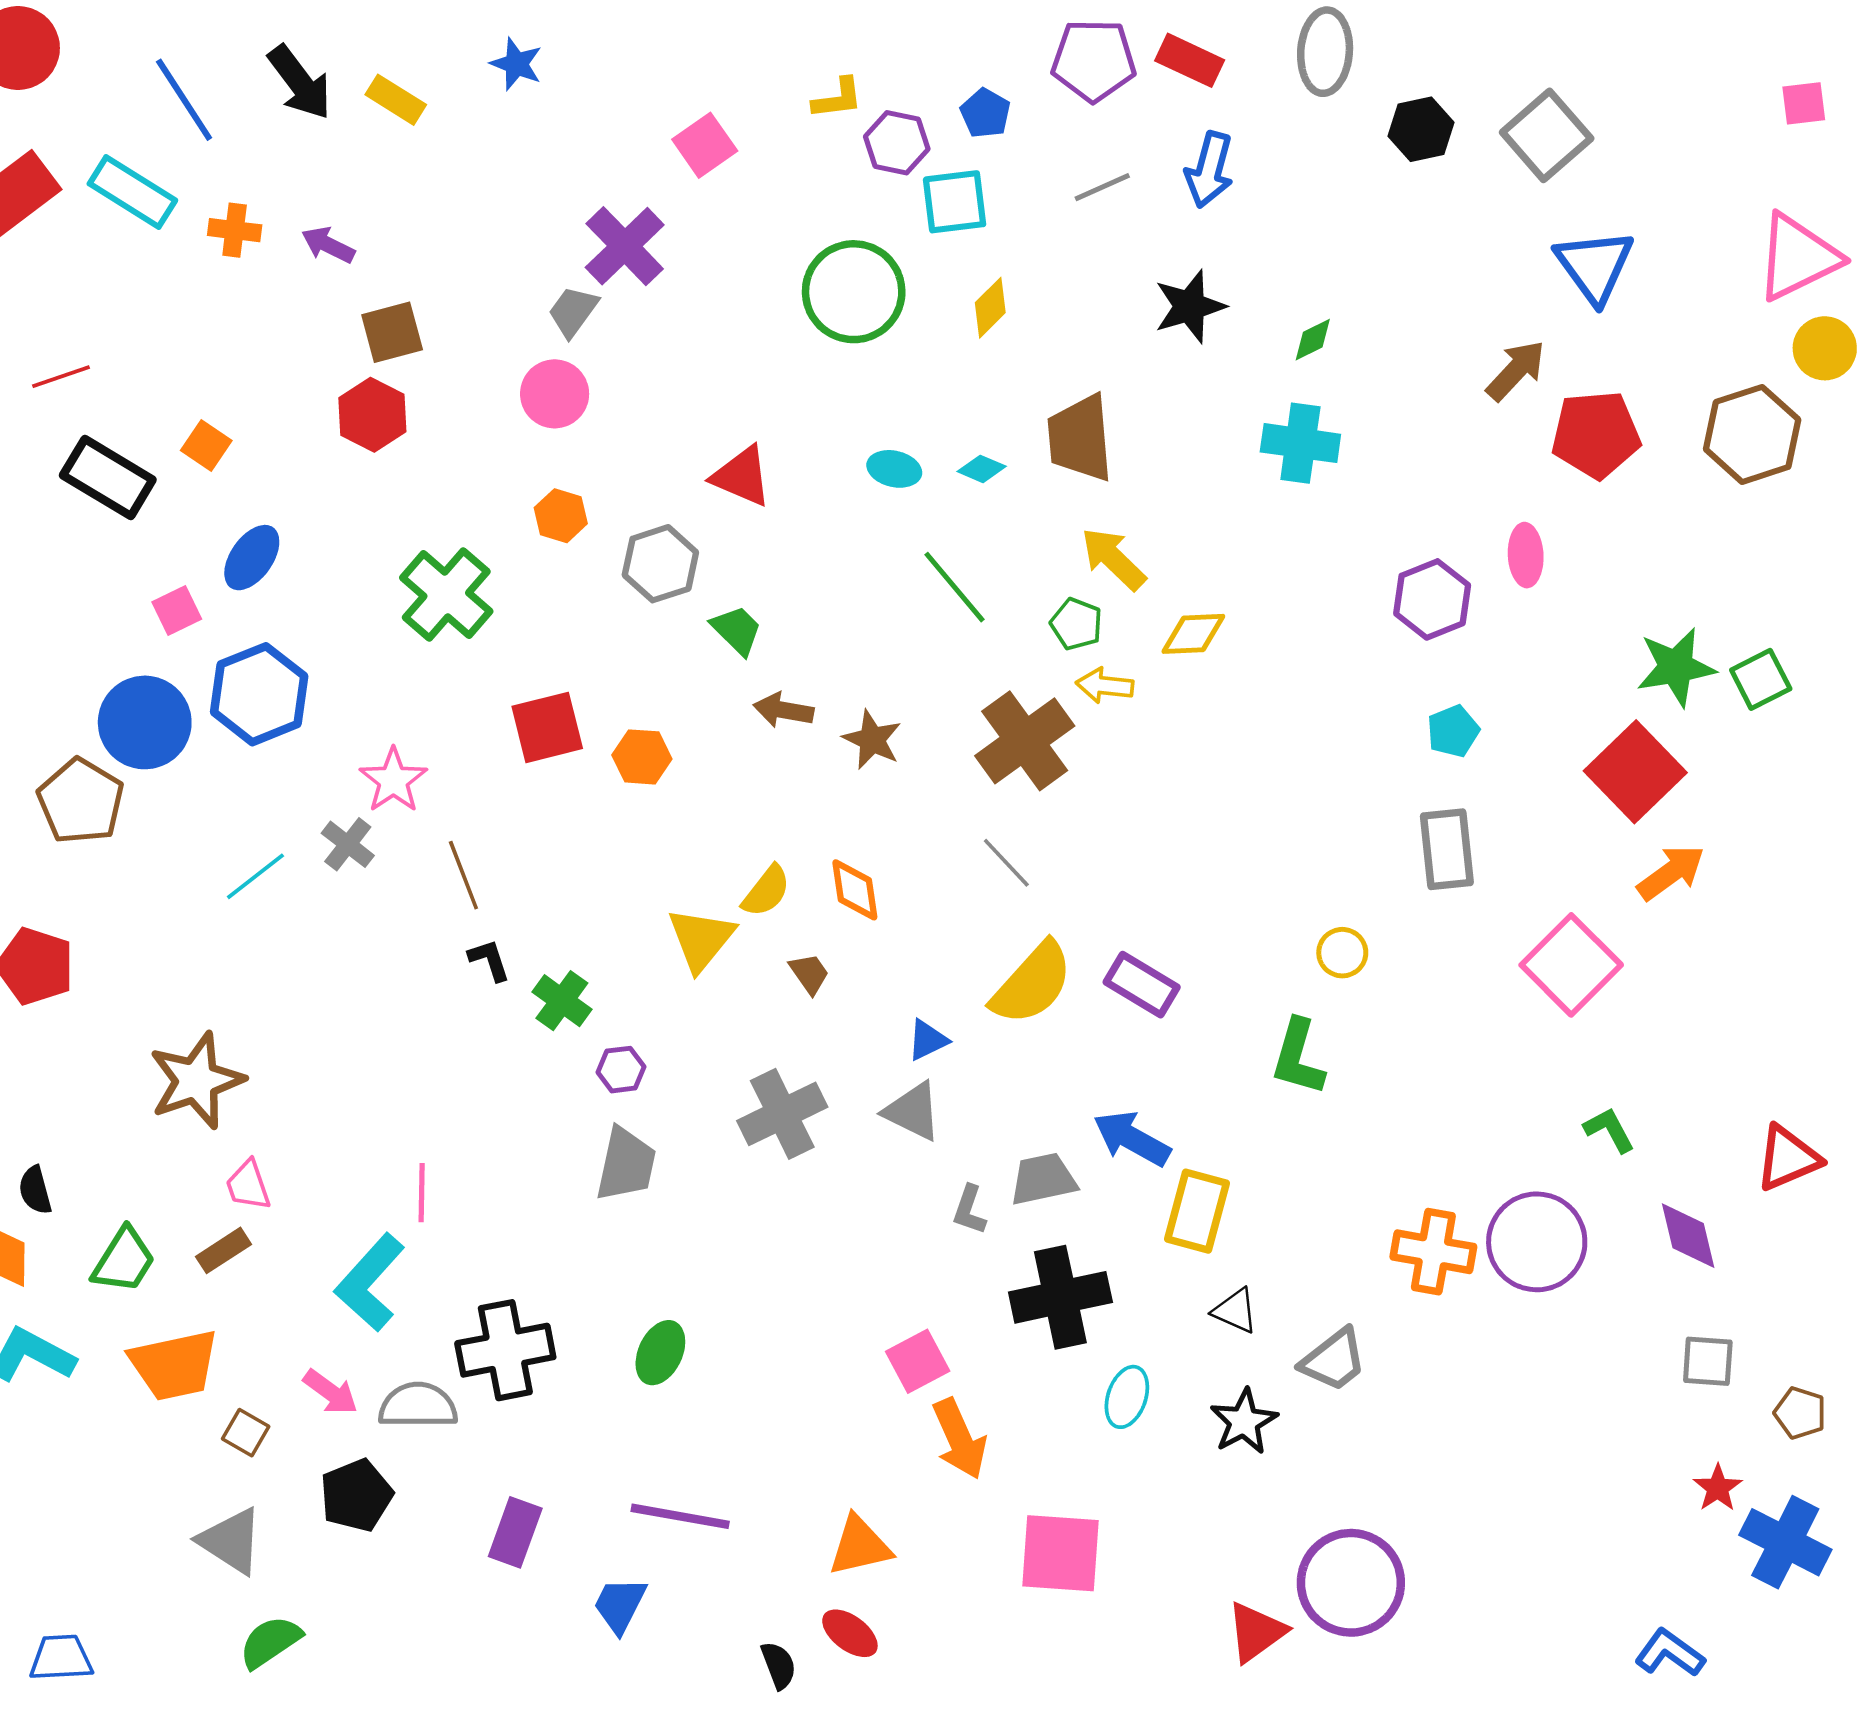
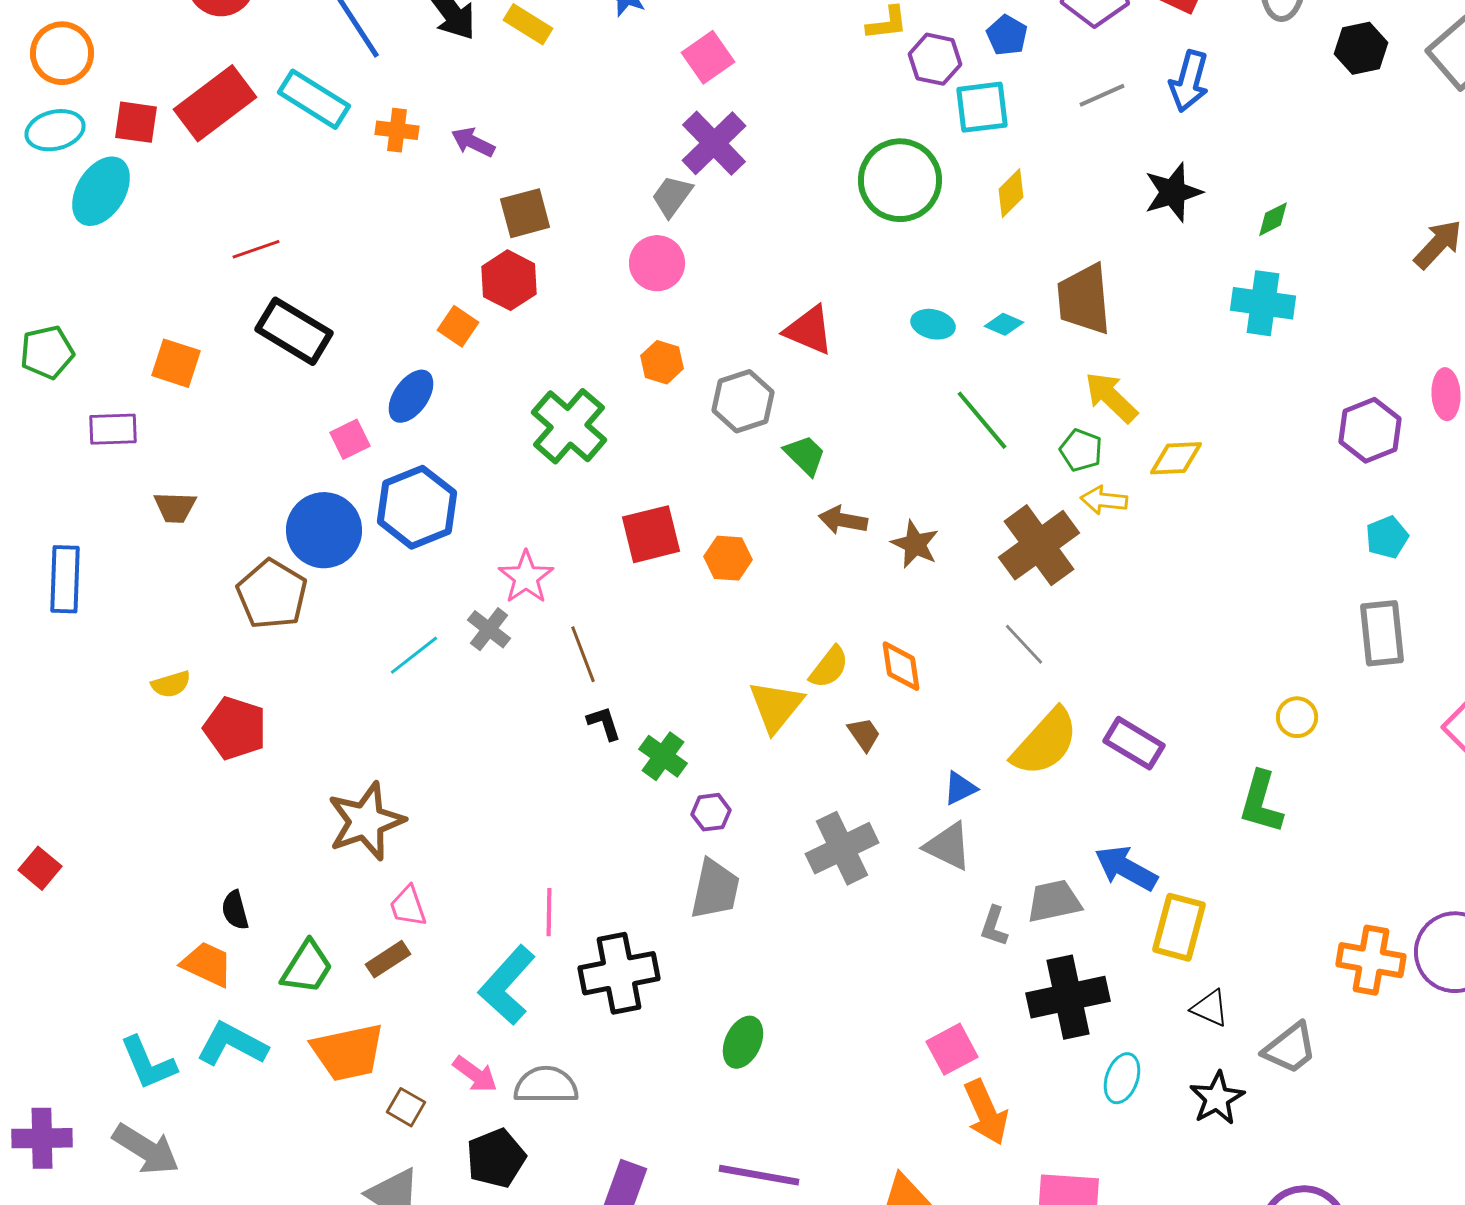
pink square: (705, 145) -> (708, 57), moved
orange square: (206, 446) -> (458, 326), moved
black cross: (505, 1350) -> (619, 973), moved

